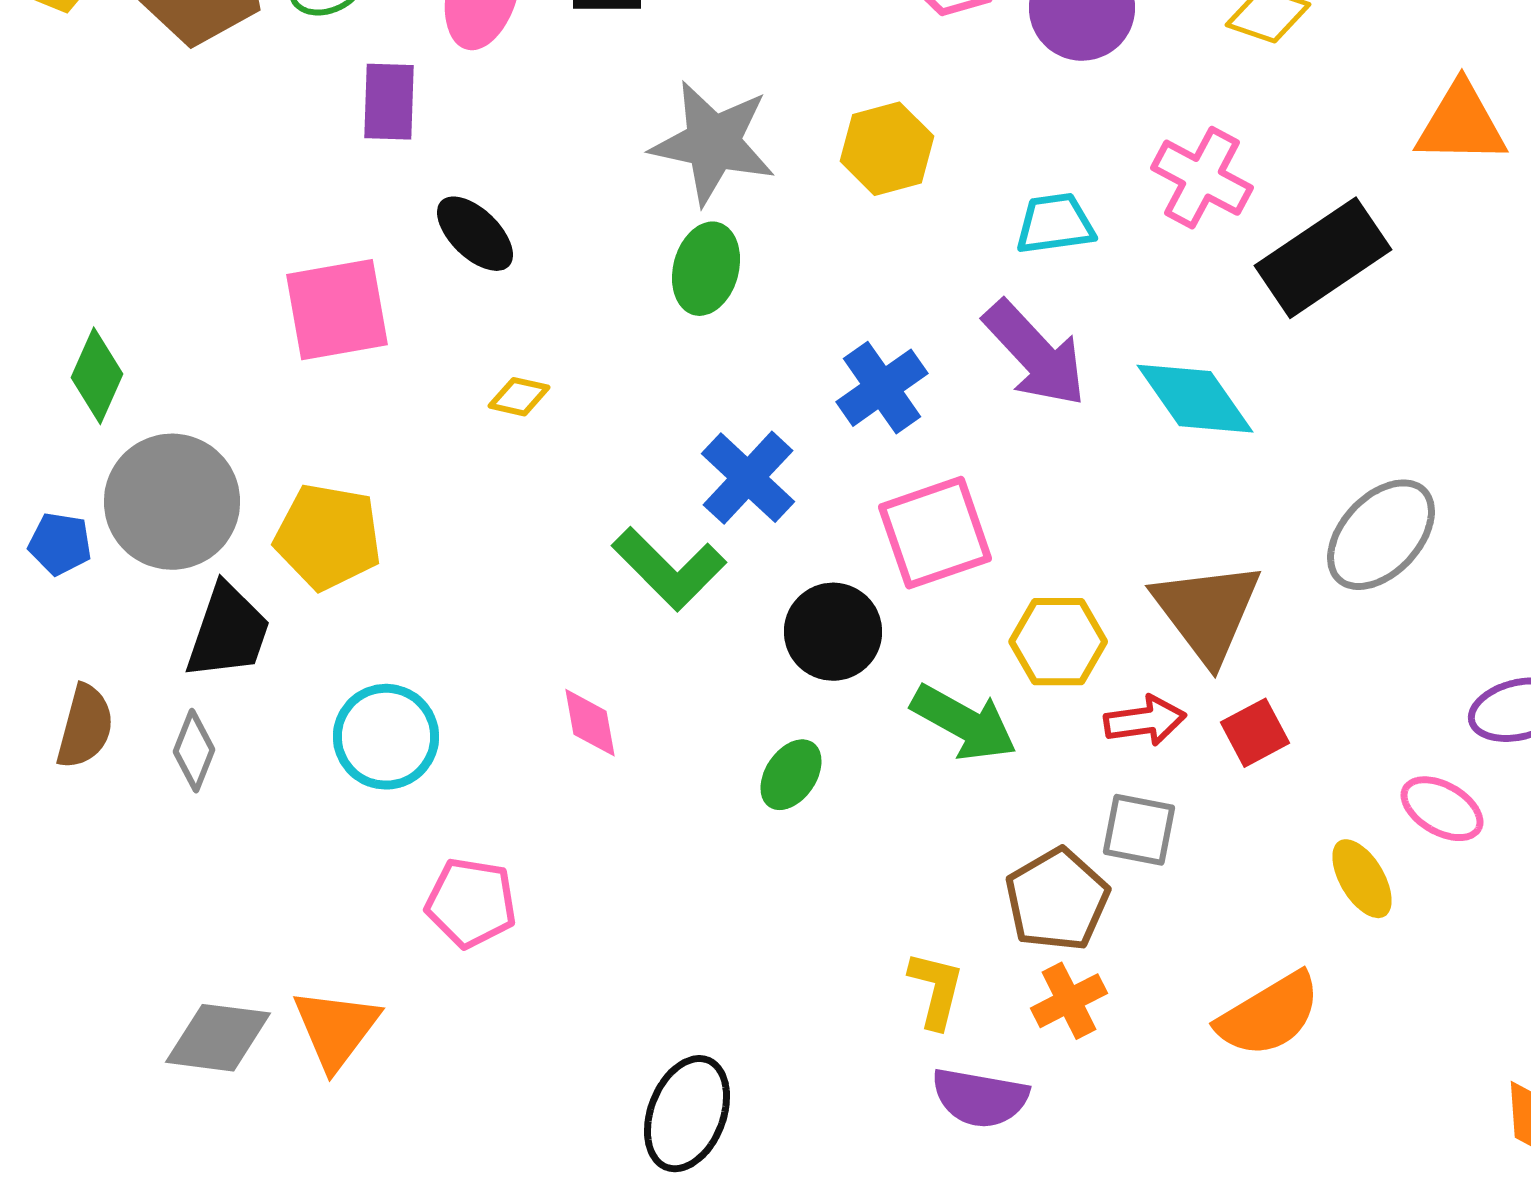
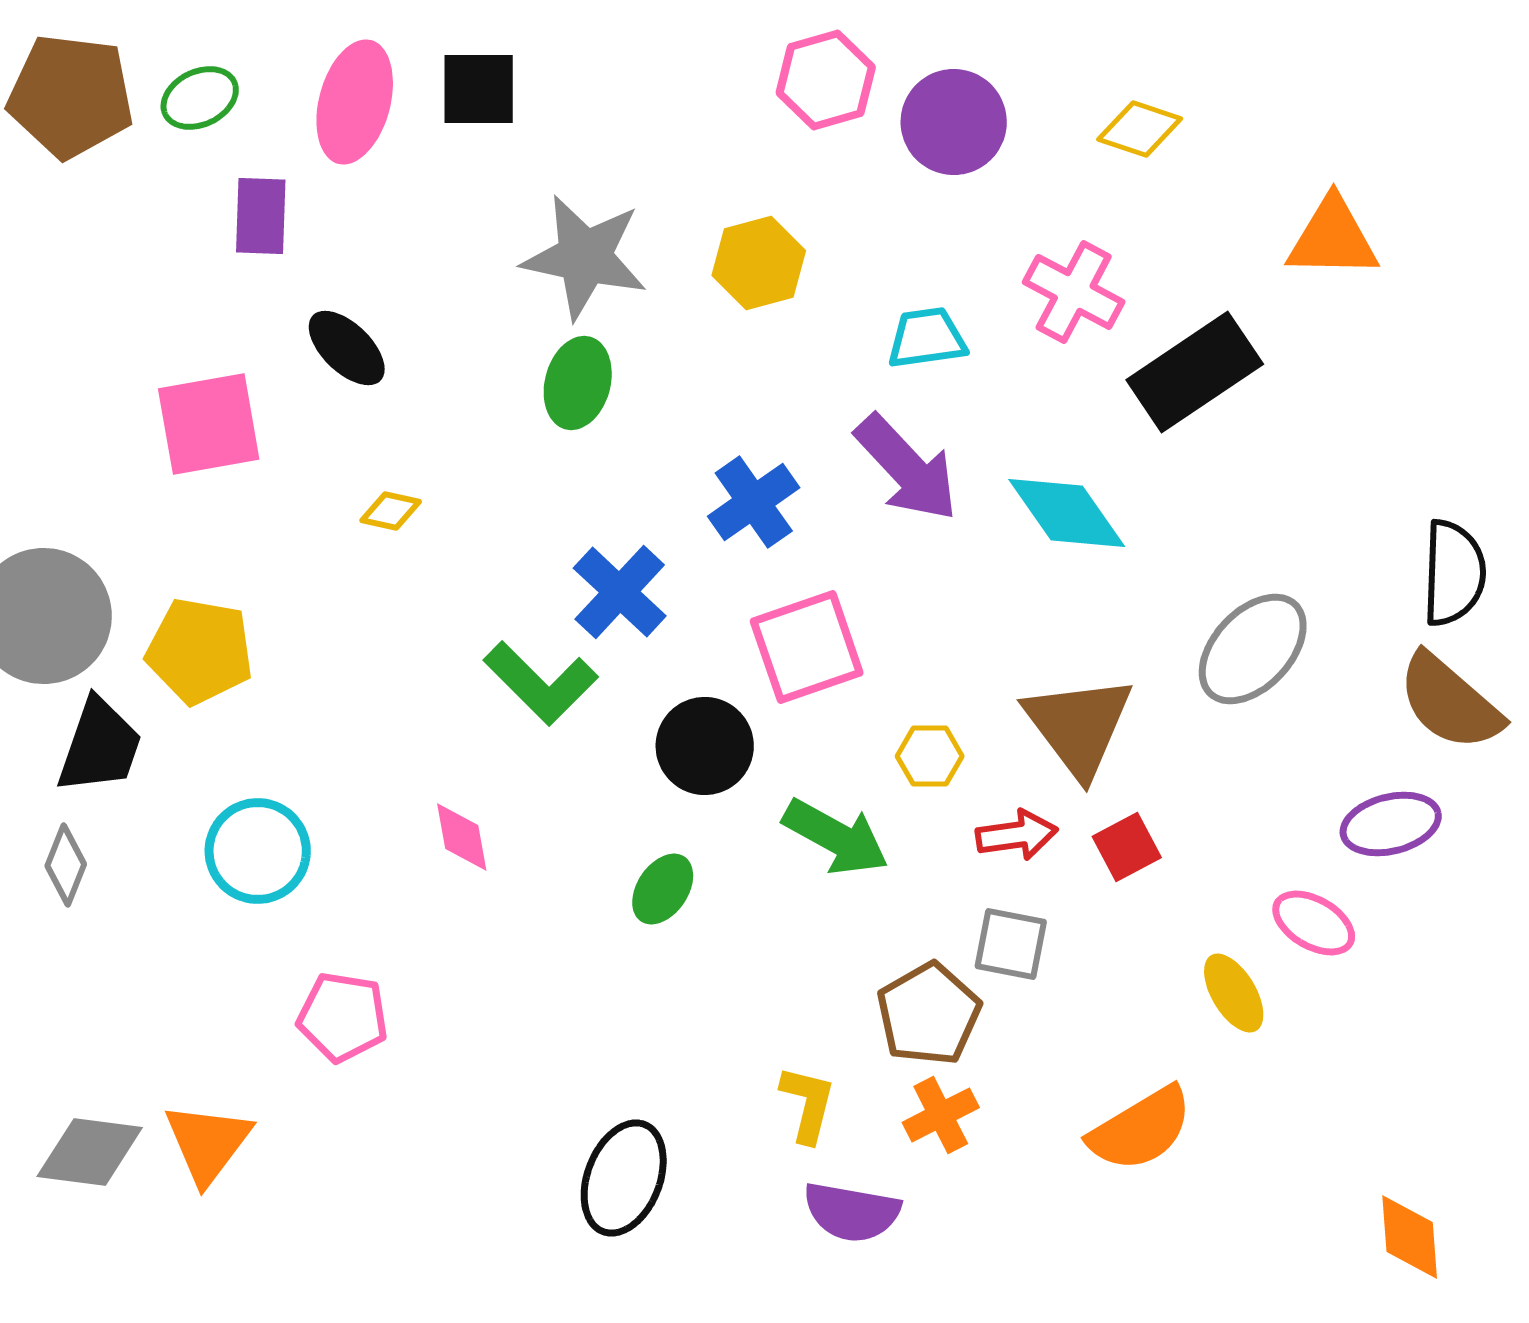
yellow hexagon: (1058, 642) -> (930, 756), size x0.7
black ellipse: (687, 1114) -> (624, 1178), moved

